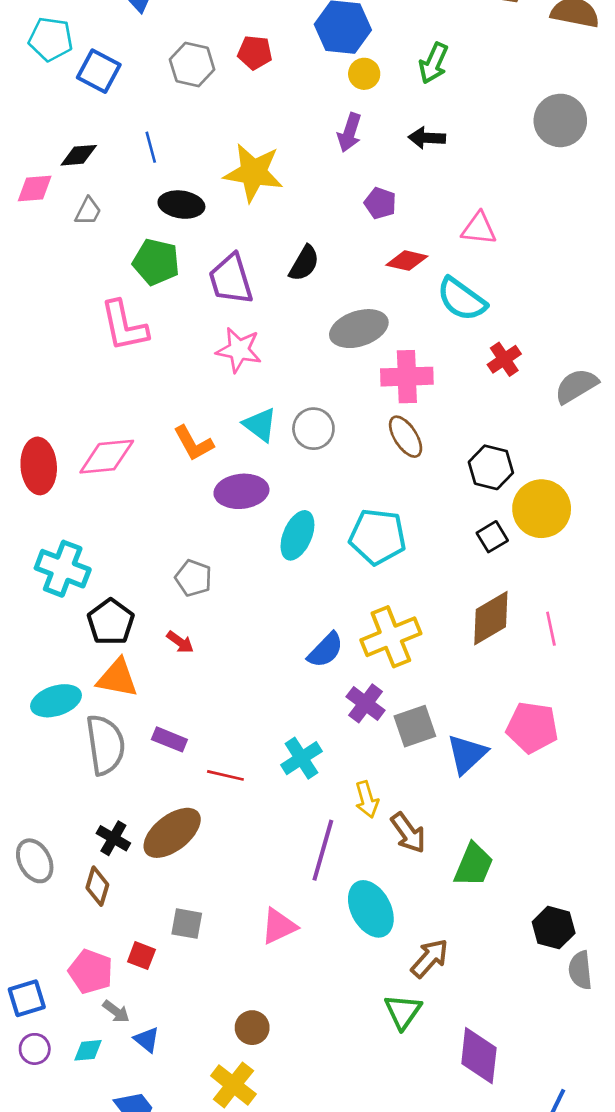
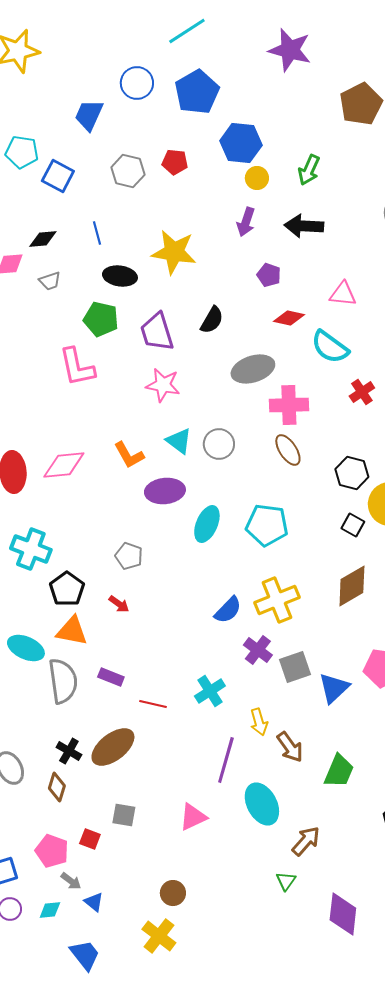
black arrow: (427, 138) -> (304, 226), size x1.4
gray trapezoid: (88, 211) -> (50, 281), turned 45
black square: (492, 537) -> (353, 525), turned -30
cyan ellipse: (56, 701) -> (26, 648), turned 42
green triangle: (403, 1012) -> (286, 881), size x0.7

